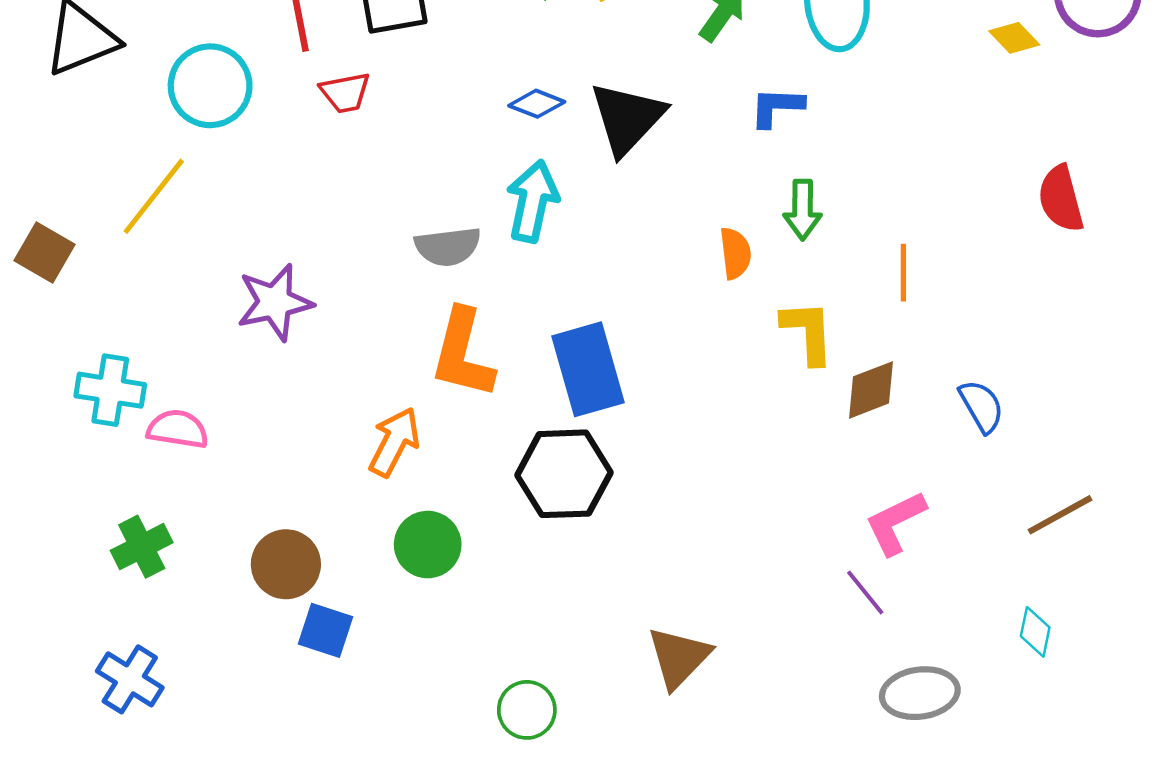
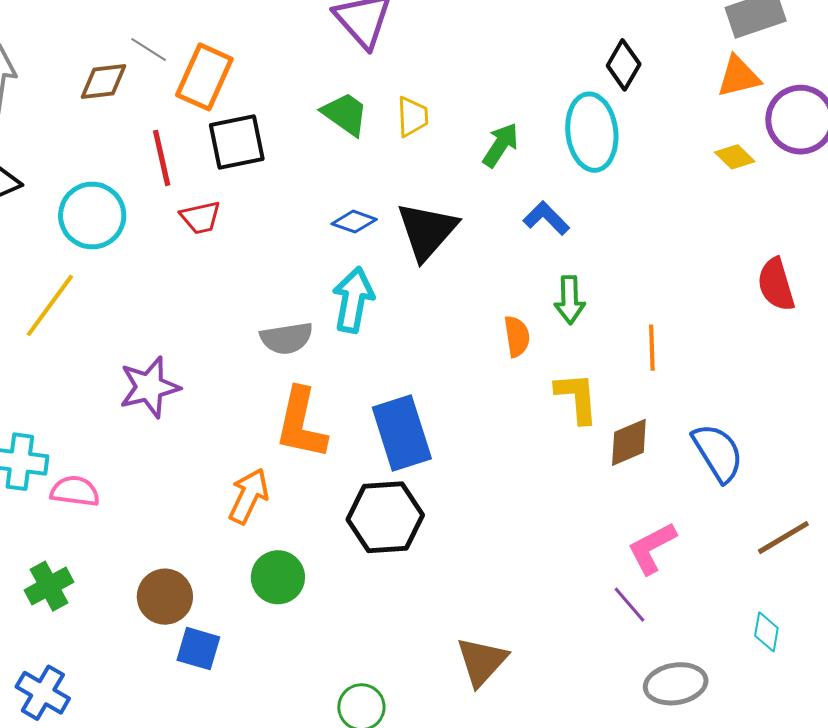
blue L-shape: (777, 107) -> (546, 218), turned 45
blue semicircle: (982, 406) -> (718, 453), size x1.4

